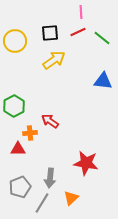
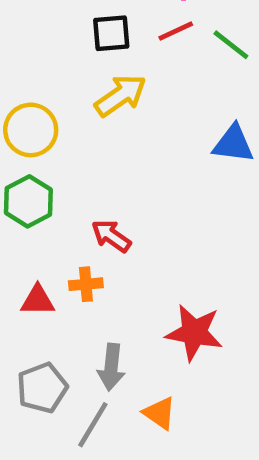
yellow circle: (15, 41) -> (31, 130), moved
orange cross: (30, 133) -> (86, 284), moved
orange triangle: (71, 198) -> (160, 413), turned -42

